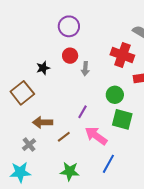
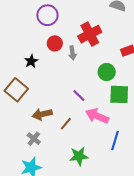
red cross: (122, 55) -> (90, 34), moved, turned -35
purple line: (83, 112) -> (79, 95), turned -64

